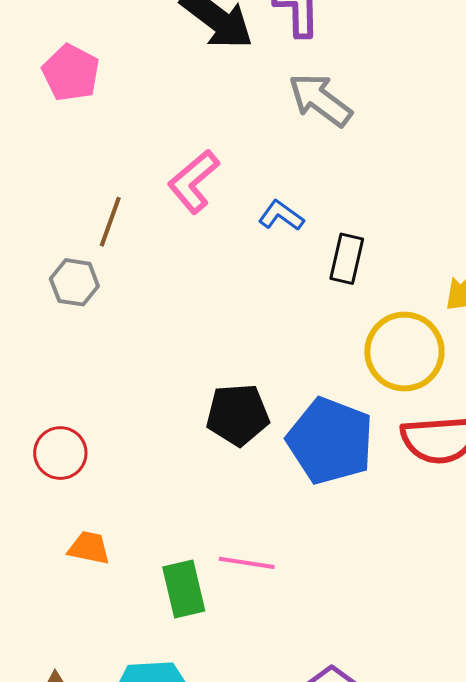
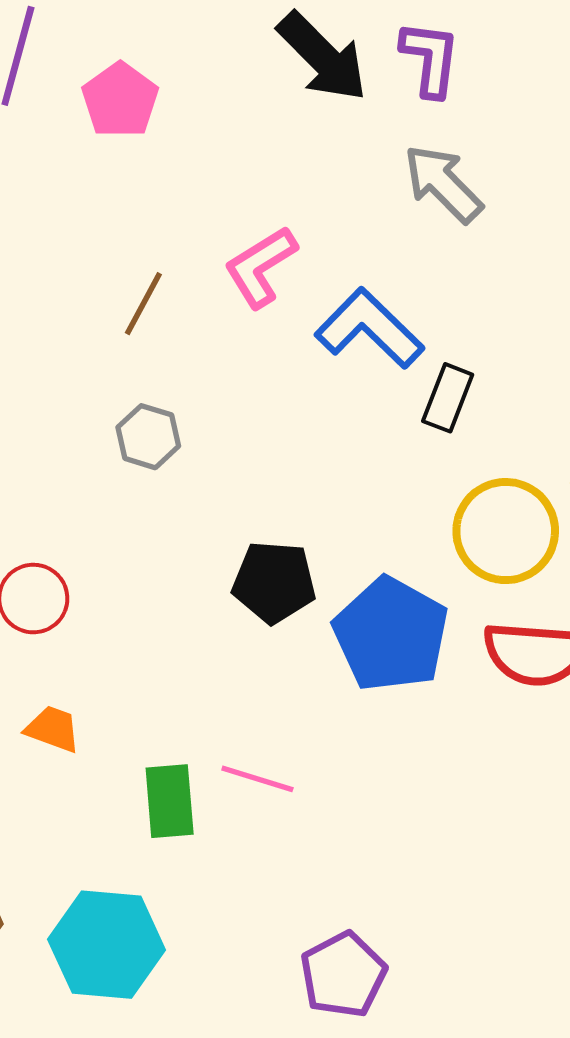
blue L-shape: (281, 216) -> (369, 328), size x1.8
gray hexagon: (74, 282) -> (148, 437), moved

